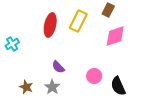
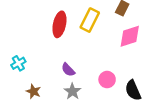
cyan cross: (12, 44) -> (18, 63), moved
gray star: (52, 87) -> (72, 91), moved

